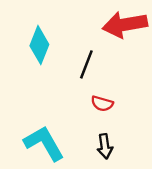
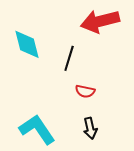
cyan diamond: (39, 45) -> (27, 44), turned -32

